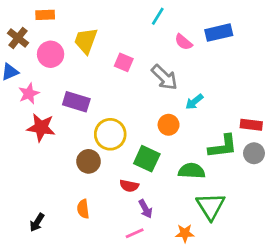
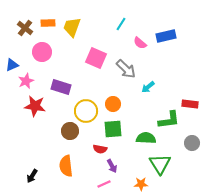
orange rectangle: (45, 15) -> (48, 23), moved
brown cross: (18, 38) -> (25, 28), moved
yellow trapezoid: (86, 41) -> (72, 27), moved
pink square: (124, 62) -> (96, 58), size x1.5
orange circle: (169, 125) -> (113, 104), moved
gray circle: (254, 153) -> (192, 143), moved
green square: (147, 159) -> (113, 129), turned -30
orange semicircle: (83, 209) -> (66, 166), size x1.5

